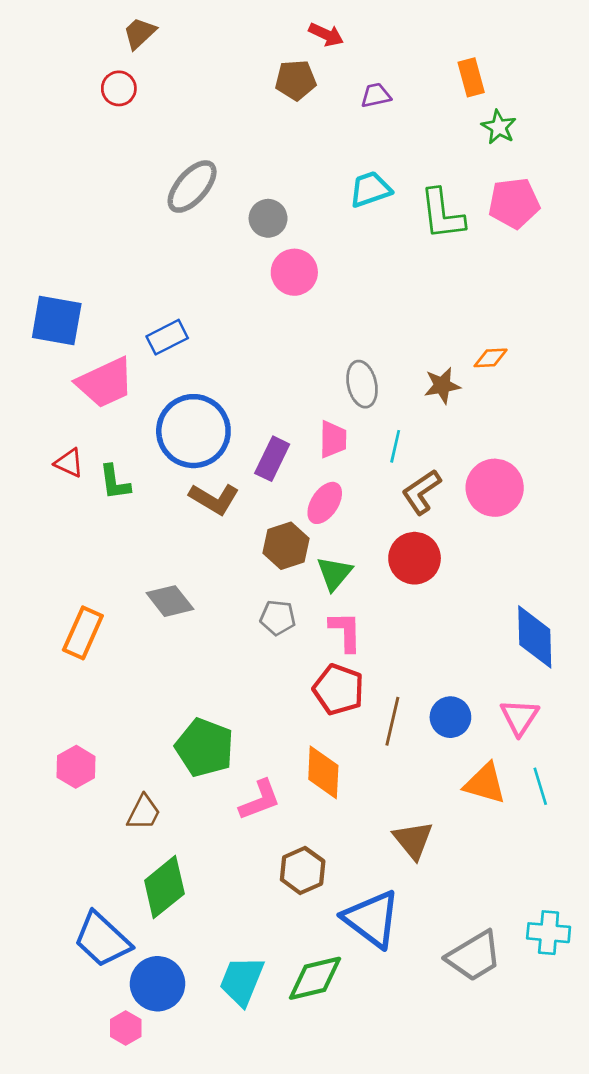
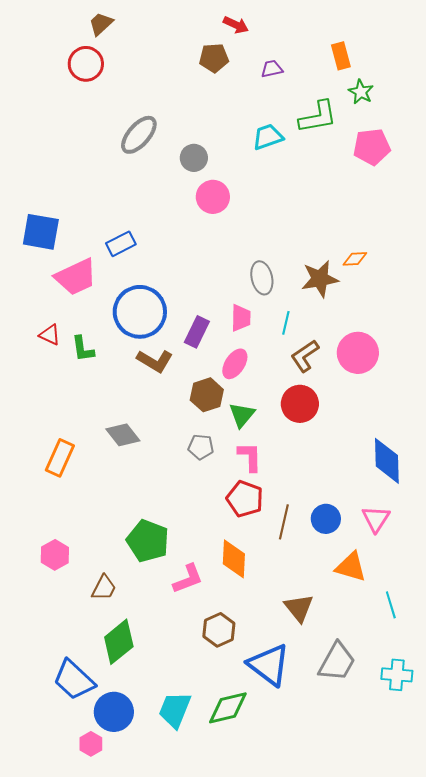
red circle: (119, 88) -> (86, 64), size x1.4
green L-shape: (442, 214) -> (318, 117), moved, turned -93
brown star: (442, 385) -> (320, 279), size x1.4
cyan line: (540, 786) -> (391, 605), moved
gray trapezoid: (474, 956) -> (337, 662), moved, turned -30

